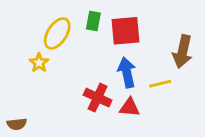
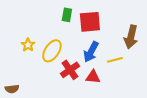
yellow ellipse: (57, 33) -> (52, 51), moved
blue arrow: (127, 72) -> (91, 52), turned -140
red cross: (98, 98) -> (70, 70), turned 30

